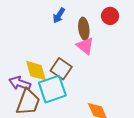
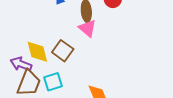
cyan square: (52, 89) -> (53, 82), moved, size x0.7

